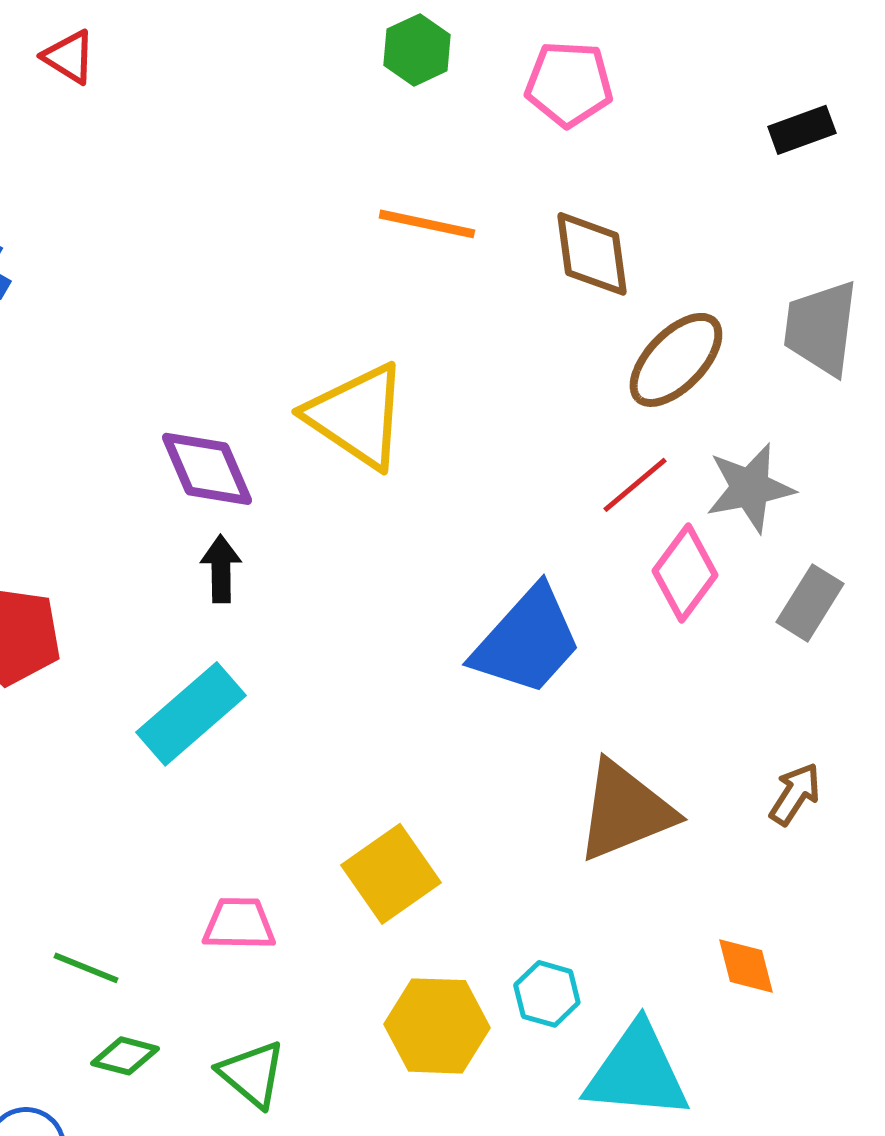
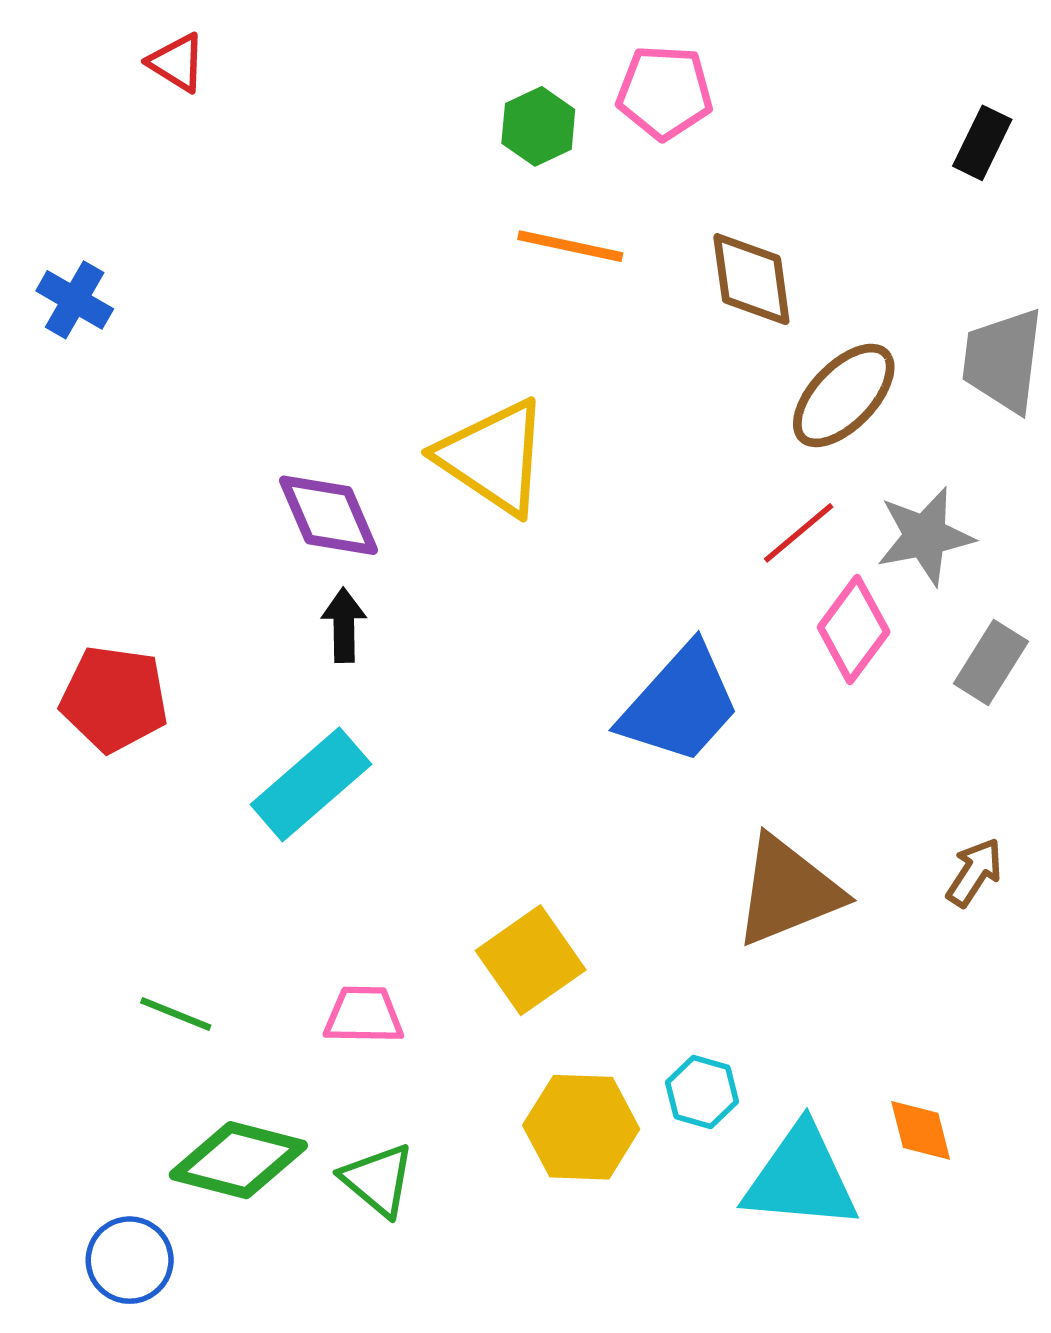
green hexagon: (417, 50) -> (538, 126), moved
pink pentagon: (569, 84) -> (665, 92), moved
black rectangle: (802, 130) -> (982, 143), turned -44
orange diamond: (746, 966) -> (921, 1130), moved
green line: (86, 968) -> (176, 1014), moved
green diamond: (125, 1056) -> (238, 1160), size x1.8

